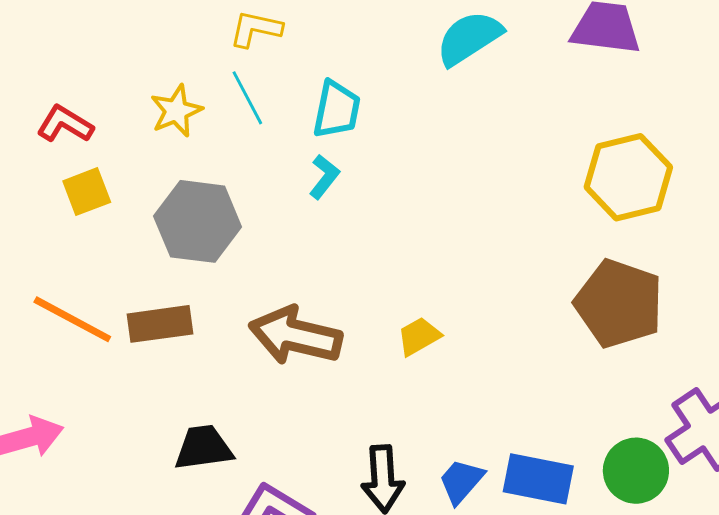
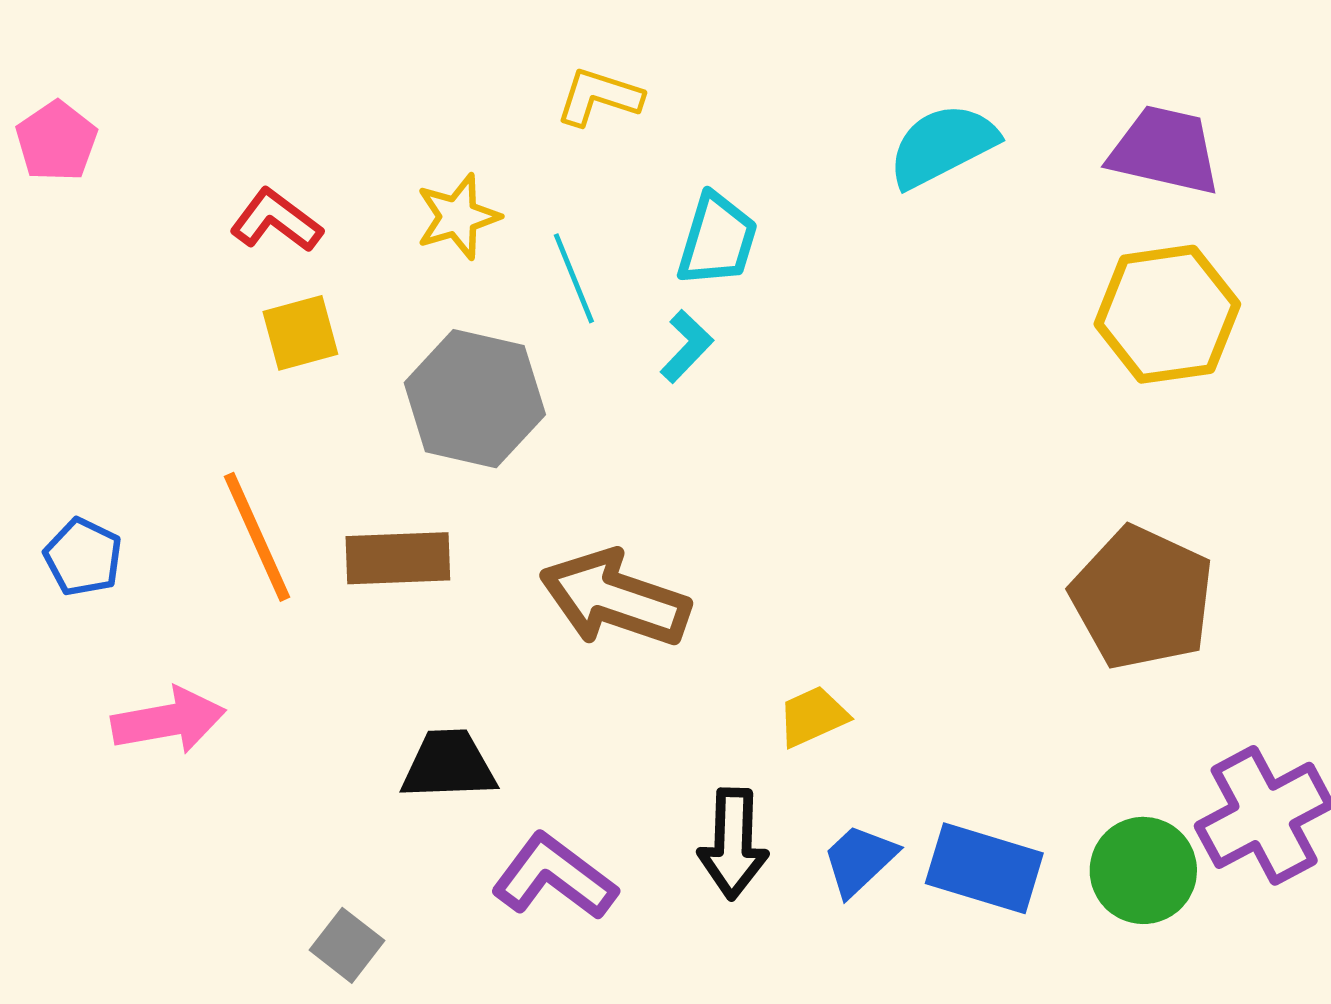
cyan line: (247, 98) -> (574, 278), moved
yellow hexagon: (628, 177) -> (1167, 314), moved
orange line: (72, 319) -> (257, 537), turned 32
yellow trapezoid: (419, 336) -> (813, 717), moved

